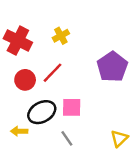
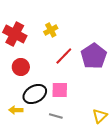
red line: (53, 73) -> (64, 56), moved
gray line: (67, 138) -> (56, 116), turned -40

